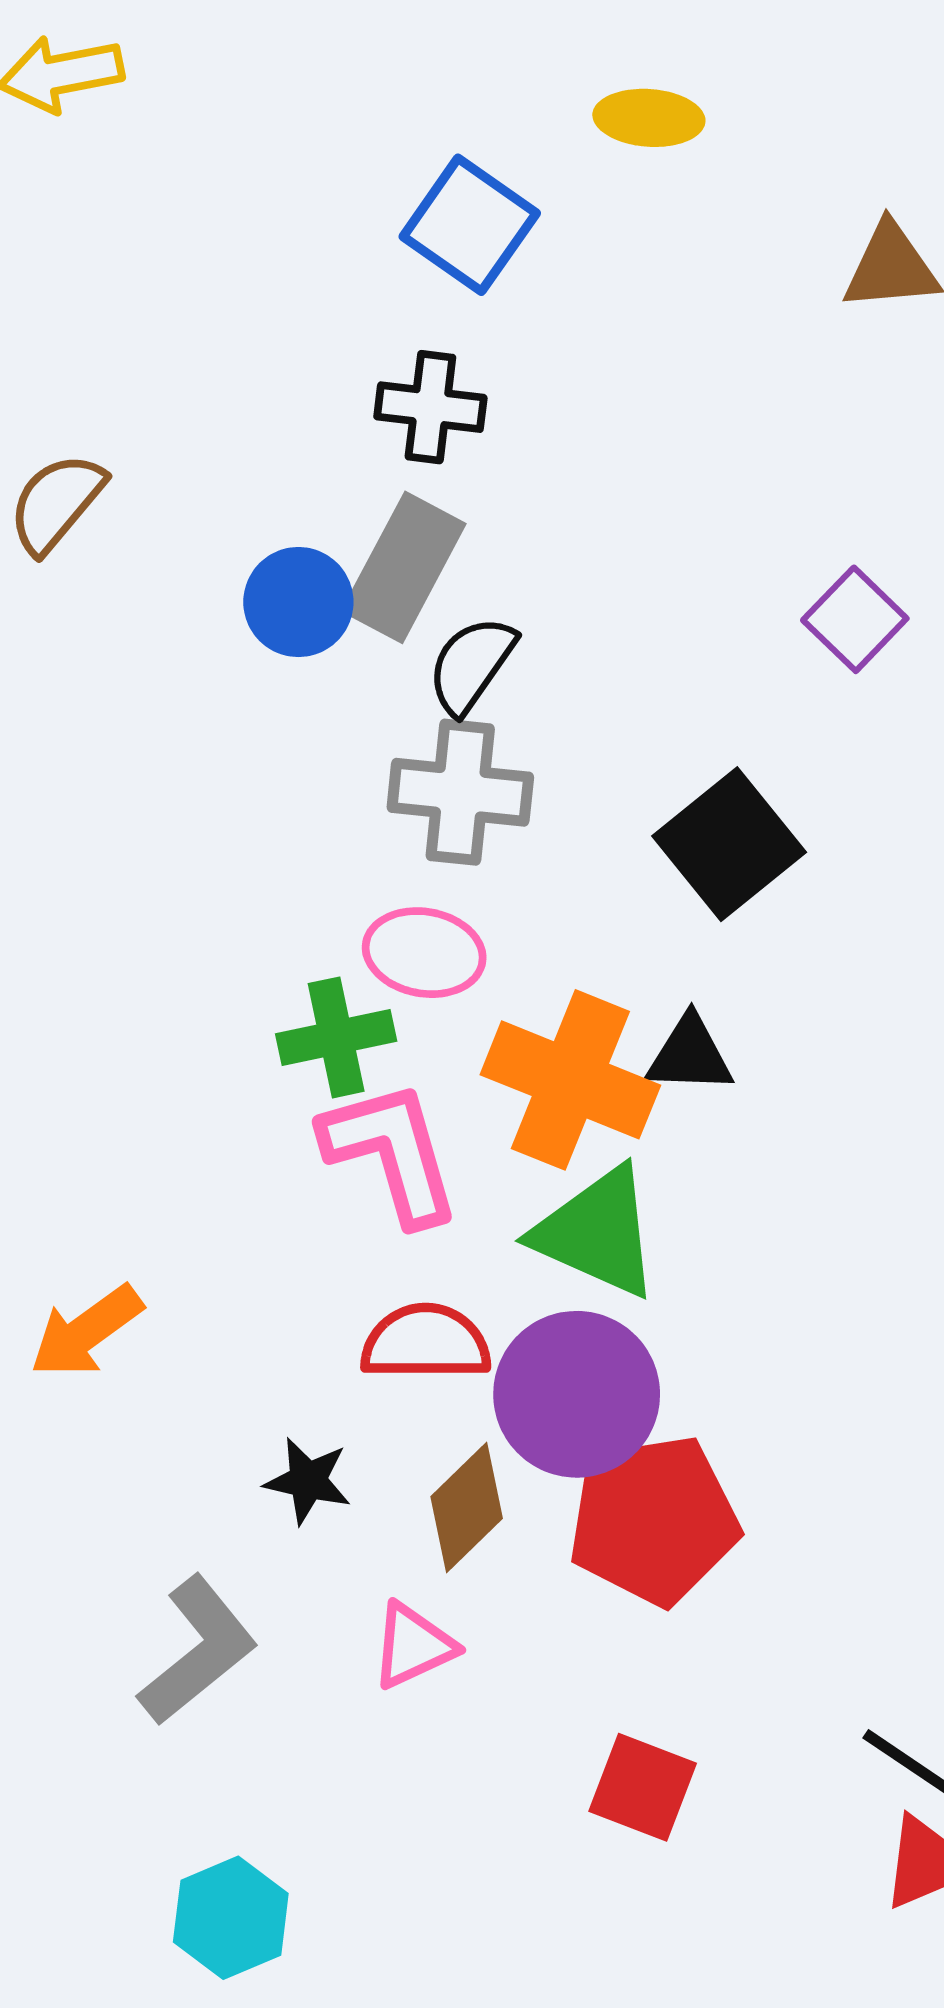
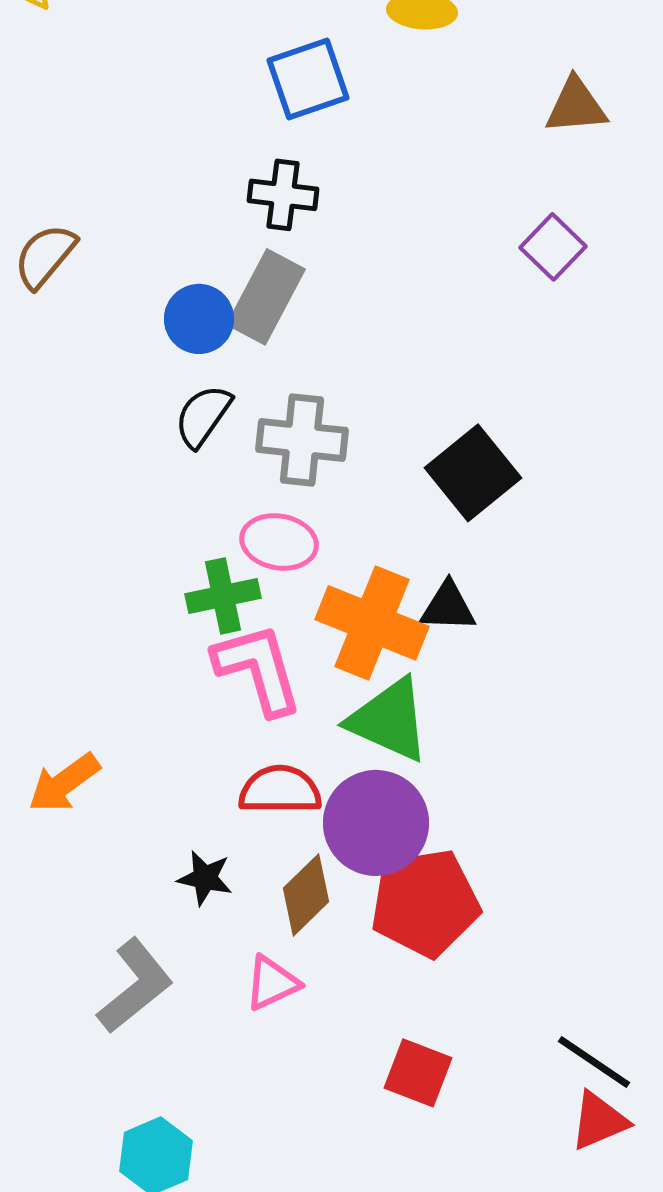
blue square: (470, 225) -> (308, 79), turned 36
purple square: (855, 619) -> (553, 247), moved
black semicircle: (471, 665) -> (203, 416), moved

